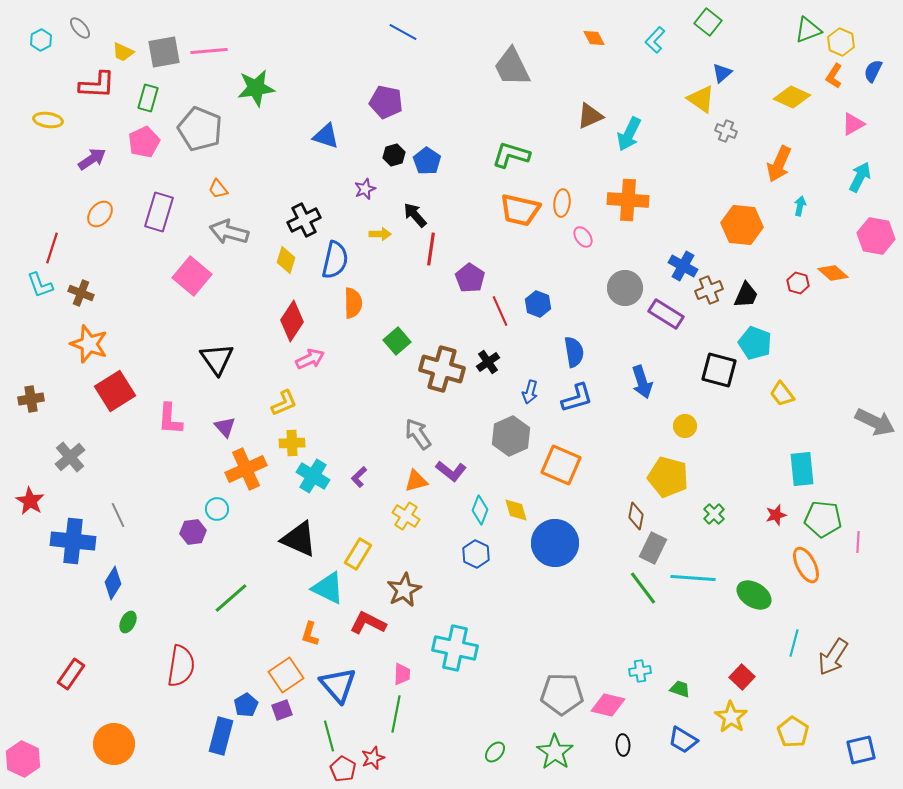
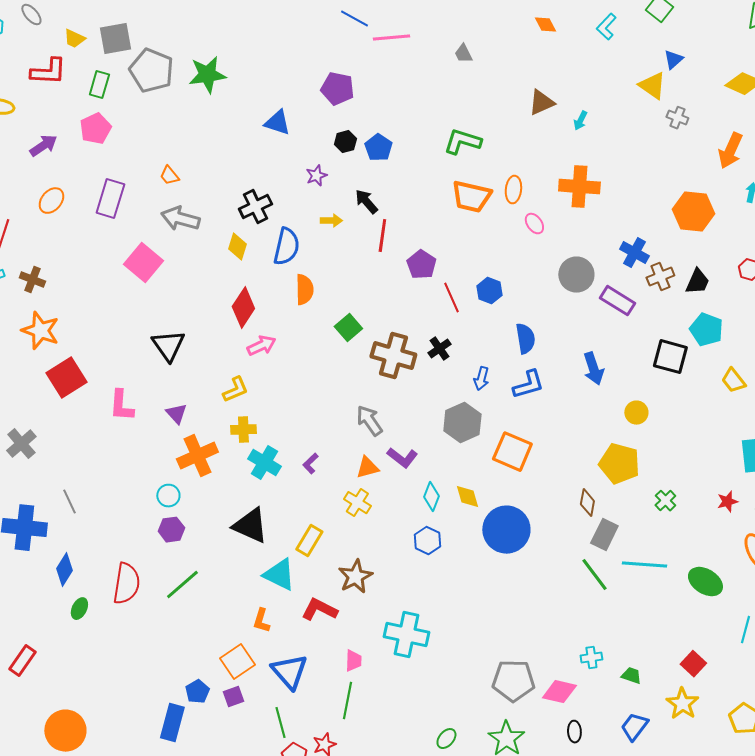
pink line: (209, 51) -> (391, 38), moved
gray trapezoid: (512, 67) -> (463, 54), size x0.5
gray pentagon: (200, 129) -> (151, 71), moved
cyan arrow: (629, 134) -> (580, 121), size x0.6
purple hexagon: (193, 532) -> (171, 530), moved
red semicircle: (181, 666) -> (126, 584), moved
blue trapezoid: (683, 740) -> (634, 727), turned 96

